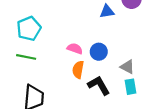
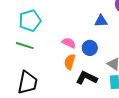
blue triangle: (107, 11) -> (101, 21), moved
black L-shape: (99, 85) -> (87, 78), turned -40

